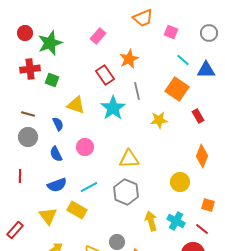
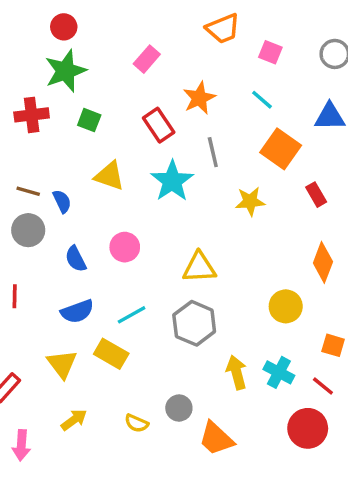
red circle: (25, 33) -> (64, 27), moved
cyan line: (183, 60) -> (262, 100), moved
green square: (52, 80) -> (89, 120), moved
blue semicircle: (58, 124) -> (62, 201), moved

